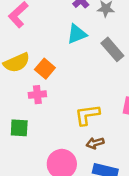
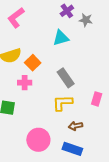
gray rectangle: (112, 49) -> (66, 78), moved
brown arrow: (95, 143) -> (75, 126), moved

